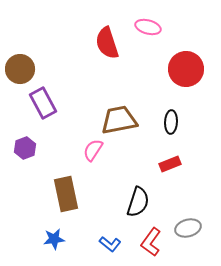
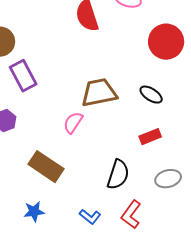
black ellipse: (171, 122) -> (151, 95), turned -60
brown rectangle: (66, 194) -> (46, 167), turned -44
gray ellipse: (188, 228) -> (168, 179), moved

